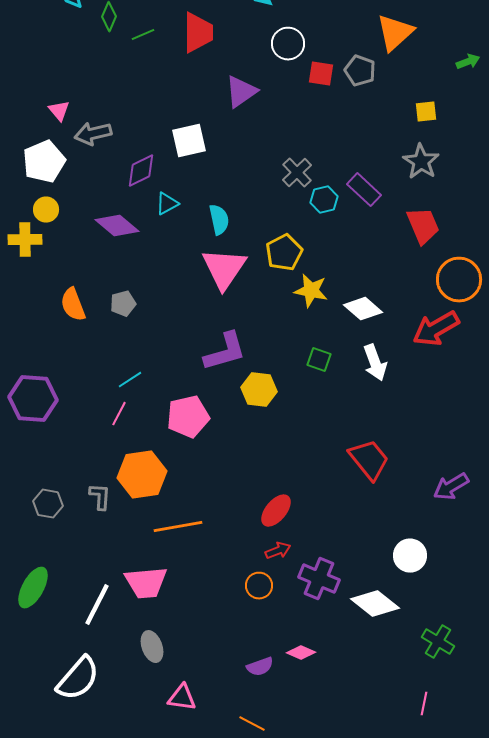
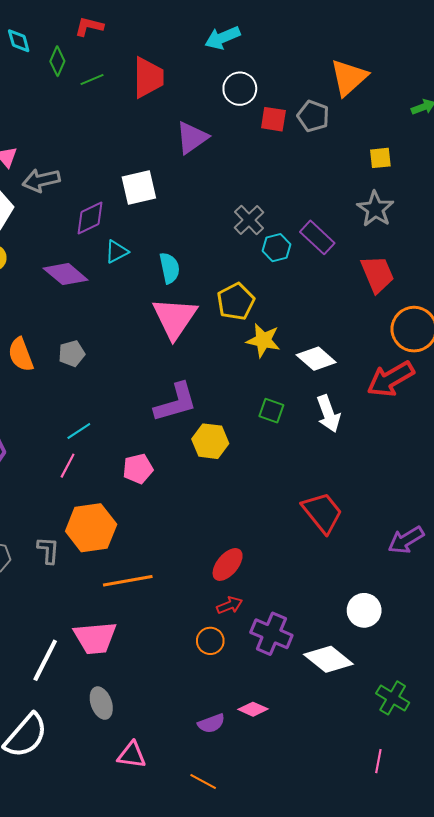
pink pentagon: (188, 417) -> (138, 469), size x0.7

